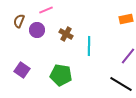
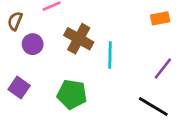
purple circle: (37, 30) -> (33, 44), moved
brown cross: (66, 34) -> (79, 39), size x1.5

